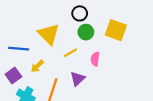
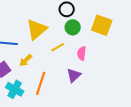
yellow triangle: (49, 34) -> (37, 29), turned 35
purple triangle: (78, 79) -> (74, 75), moved

